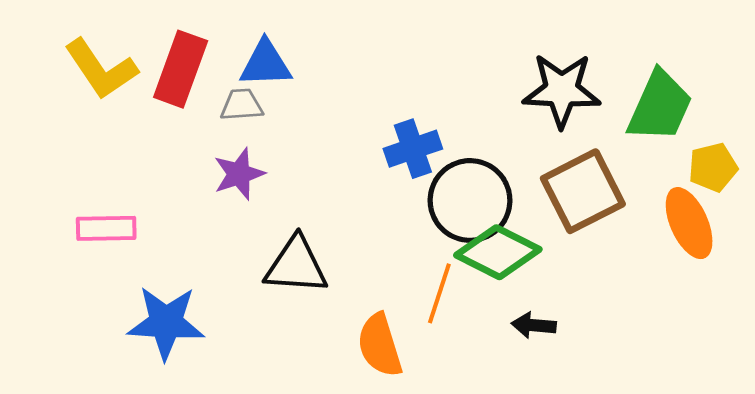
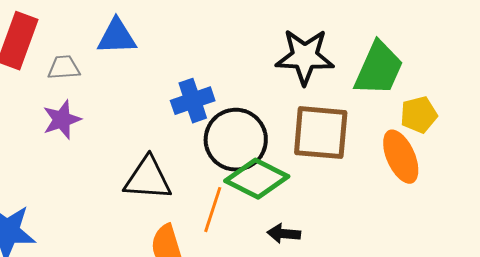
blue triangle: (266, 64) -> (117, 37), moved
brown square: (583, 191) -> (321, 133), turned 32
black triangle: (296, 266) -> (148, 179), moved

